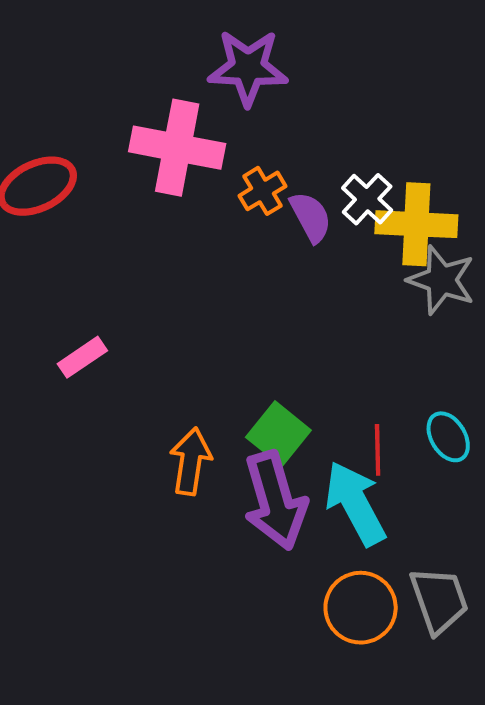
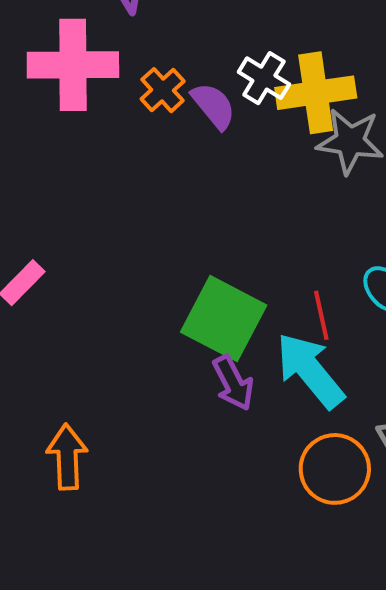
green square: (278, 434) -> (224, 319), size x1.4
orange arrow: (191, 461) -> (67, 457), moved
purple arrow: (275, 500) -> (233, 383), size x0.6

